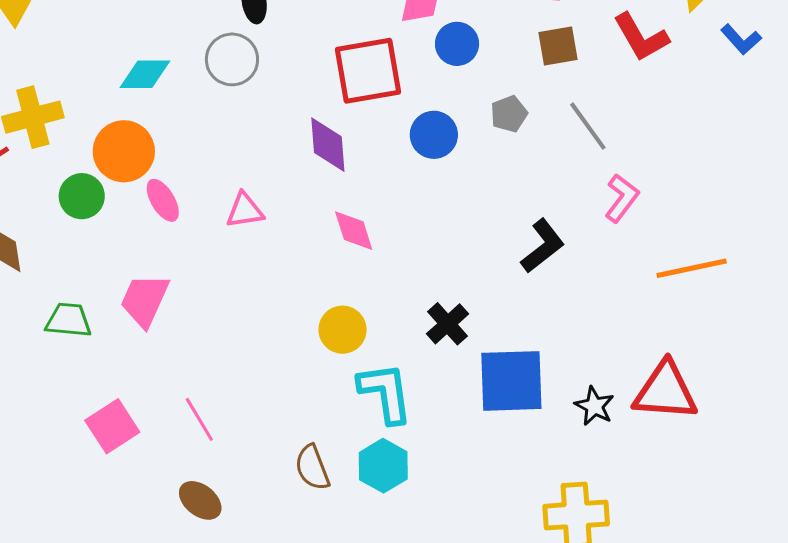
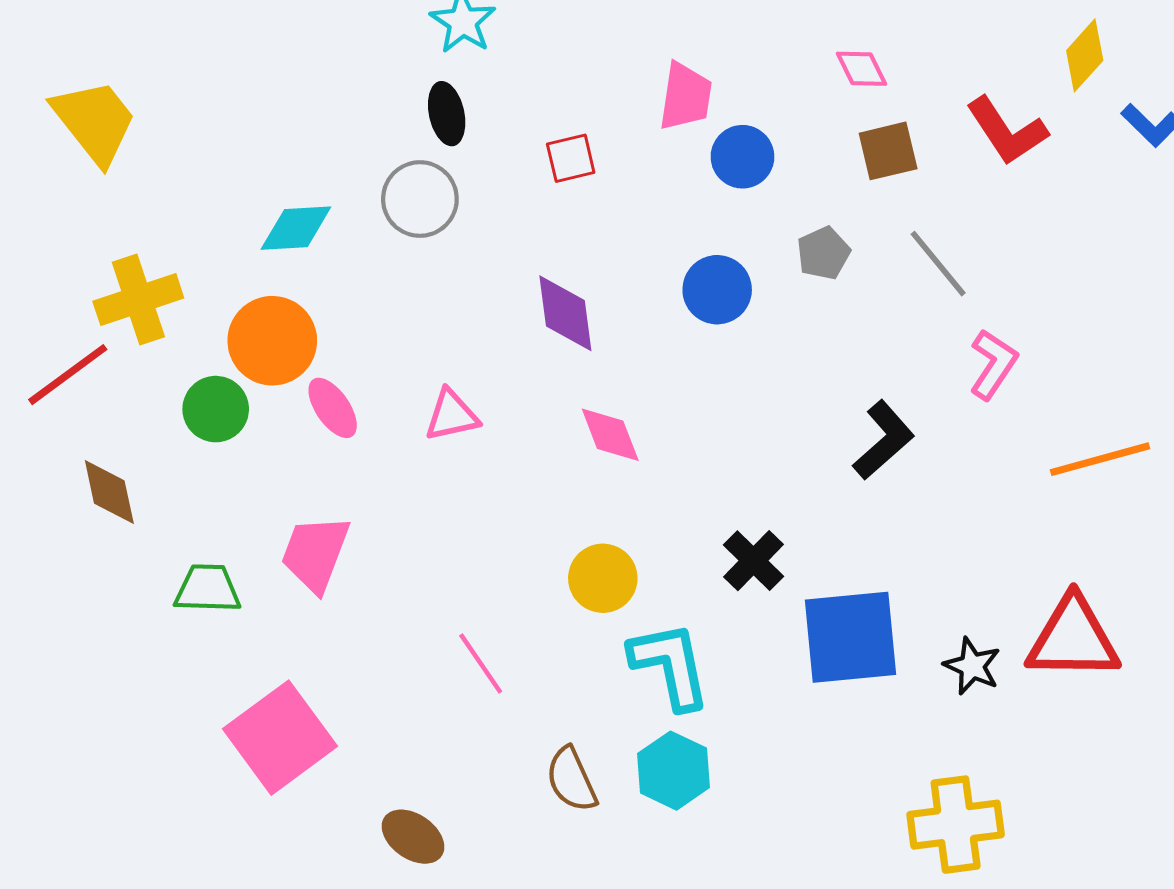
red square: (368, 71) -> (571, 158), moved, size x0.5
pink line: (199, 419) -> (481, 664), moved
pink square: (112, 426) -> (280, 738), size x1.4

